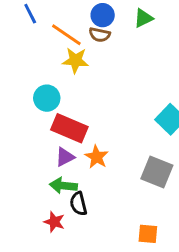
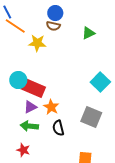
green triangle: (143, 18) -> (88, 33), moved
orange line: (66, 35) -> (15, 26), moved
cyan circle: (47, 98) -> (18, 80), moved
black semicircle: (78, 204) -> (58, 128), moved

